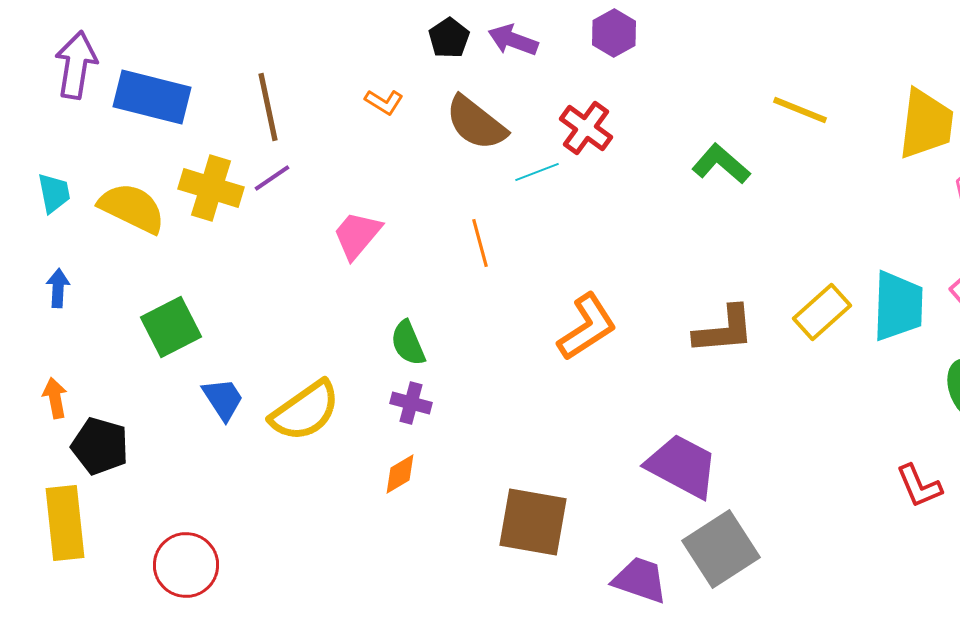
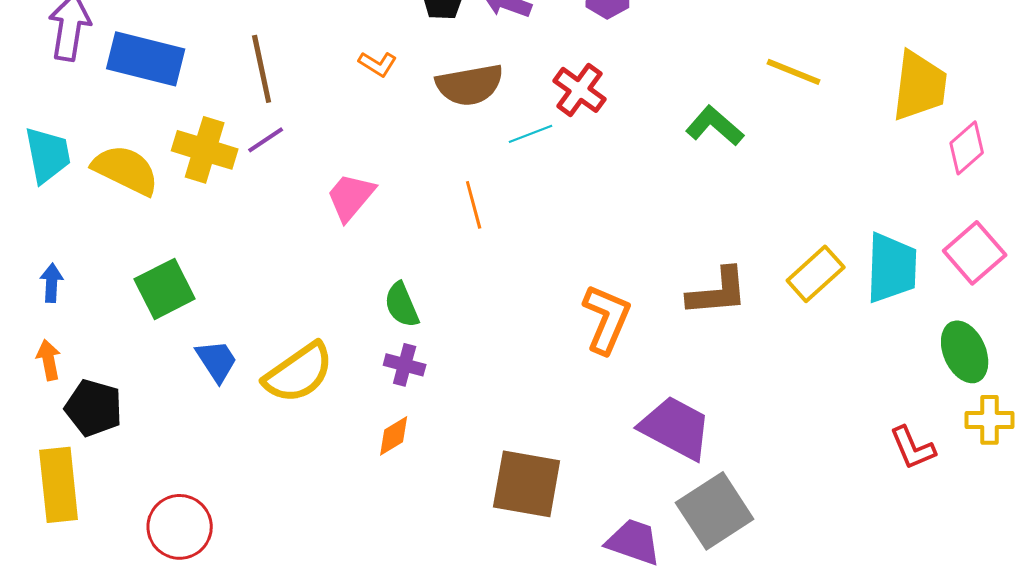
brown semicircle: (476, 123) -> (470, 85), turned -48
cyan trapezoid: (54, 193) -> (48, 155), size x1.4
blue arrow: (58, 288) -> (52, 283), moved
orange L-shape: (587, 327) -> (607, 319), moved, turned -34

